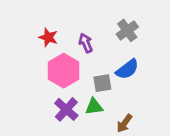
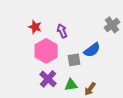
gray cross: (127, 30) -> (112, 25), moved
green triangle: (94, 107) -> (71, 85), moved

